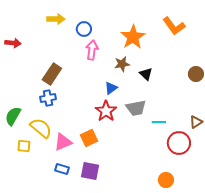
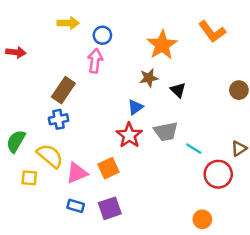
pink arrow: (92, 50) -> (95, 61), moved
cyan line: (159, 122) -> (194, 149), turned 32
purple square: (90, 171) -> (110, 208), turned -30

